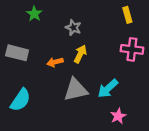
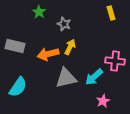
green star: (34, 14) -> (39, 12), moved
pink cross: (132, 49) -> (115, 61), moved
orange arrow: (55, 62) -> (48, 54), size x1.5

